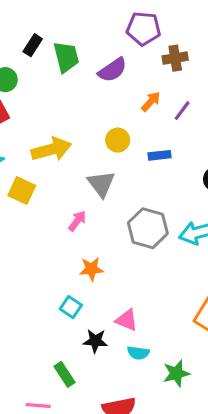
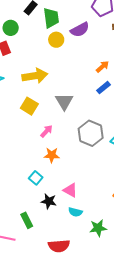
orange arrow: (151, 102) -> (103, 67), moved
yellow circle: (118, 140) -> (56, 40), moved
blue rectangle: (160, 155) -> (104, 88), turned -40
yellow square: (22, 190) -> (29, 106), moved
pink arrow: (77, 221) -> (47, 131), moved

